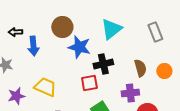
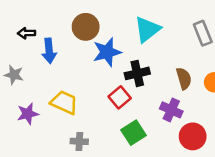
blue star: (79, 47) -> (107, 52), turned -30
red square: (89, 83) -> (120, 97), turned -30
purple cross: (130, 93) -> (171, 110), turned 30

